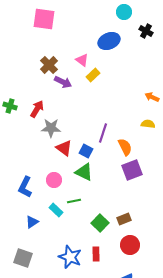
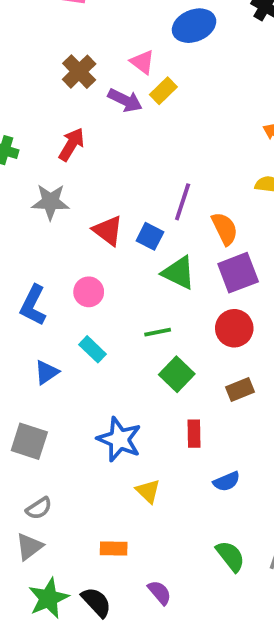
purple arrow: (63, 82) -> (125, 100), moved
red arrow: (37, 109) -> (71, 144), moved
gray star: (51, 128) -> (50, 202), moved
green triangle: (84, 172) -> (179, 273), moved
green line: (74, 201) -> (158, 332), moved
brown rectangle: (124, 219) -> (240, 390), moved
red circle: (130, 245) -> (234, 328), moved
red rectangle: (96, 254) -> (194, 434), moved

